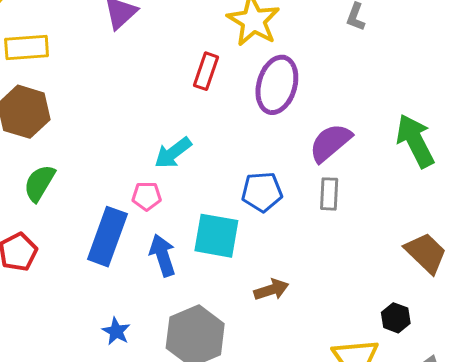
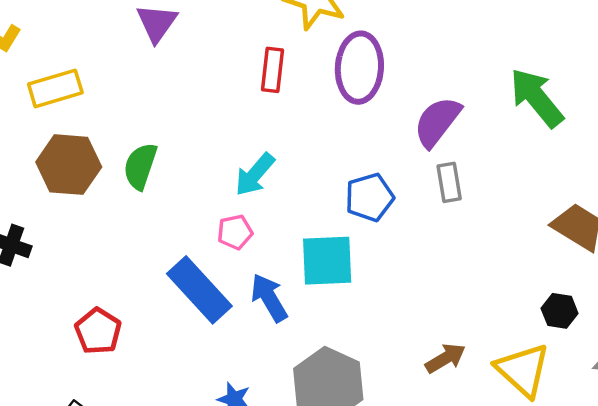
green semicircle: (39, 183) -> (140, 166), moved
blue rectangle: (107, 237) -> (199, 290), turned -50
brown arrow: (271, 290) -> (446, 358), moved

